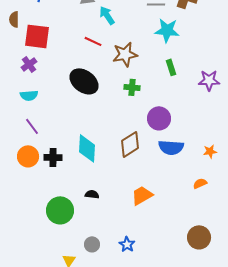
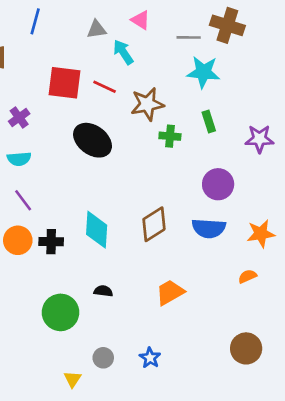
red square: (37, 36) -> (65, 83), moved
green cross: (132, 87) -> (170, 136), moved
purple circle: (159, 118) -> (218, 184), moved
orange star: (210, 151) -> (261, 234), size x1.5

